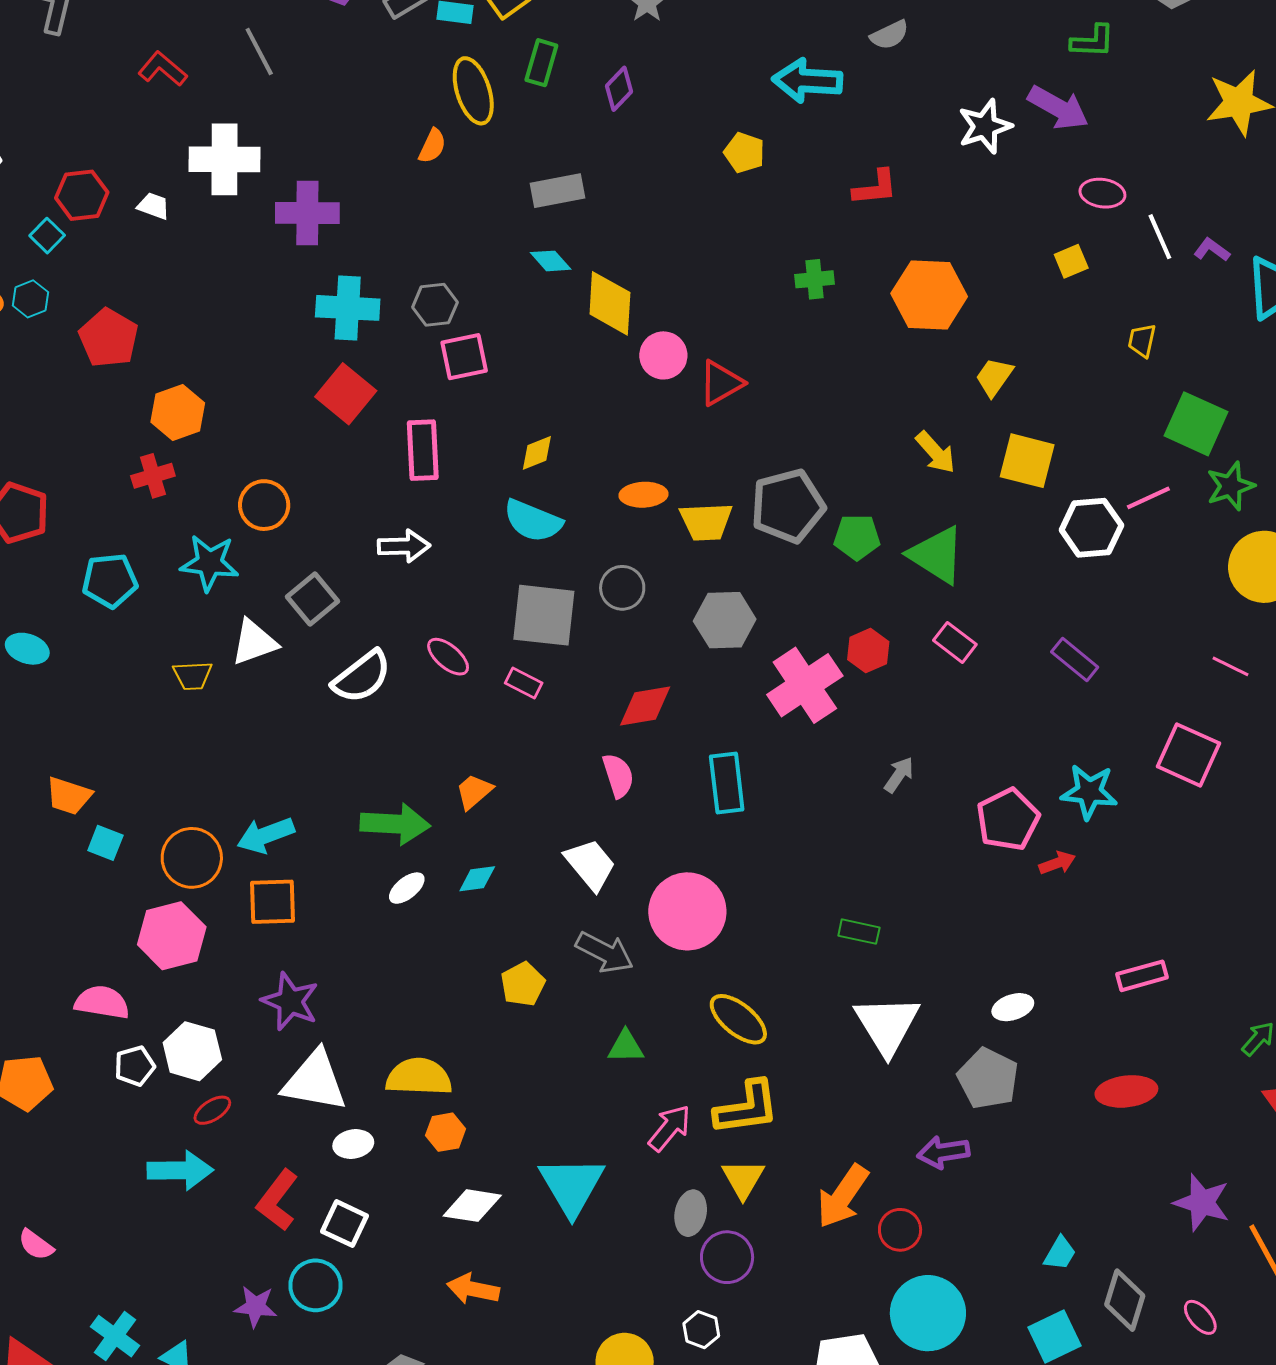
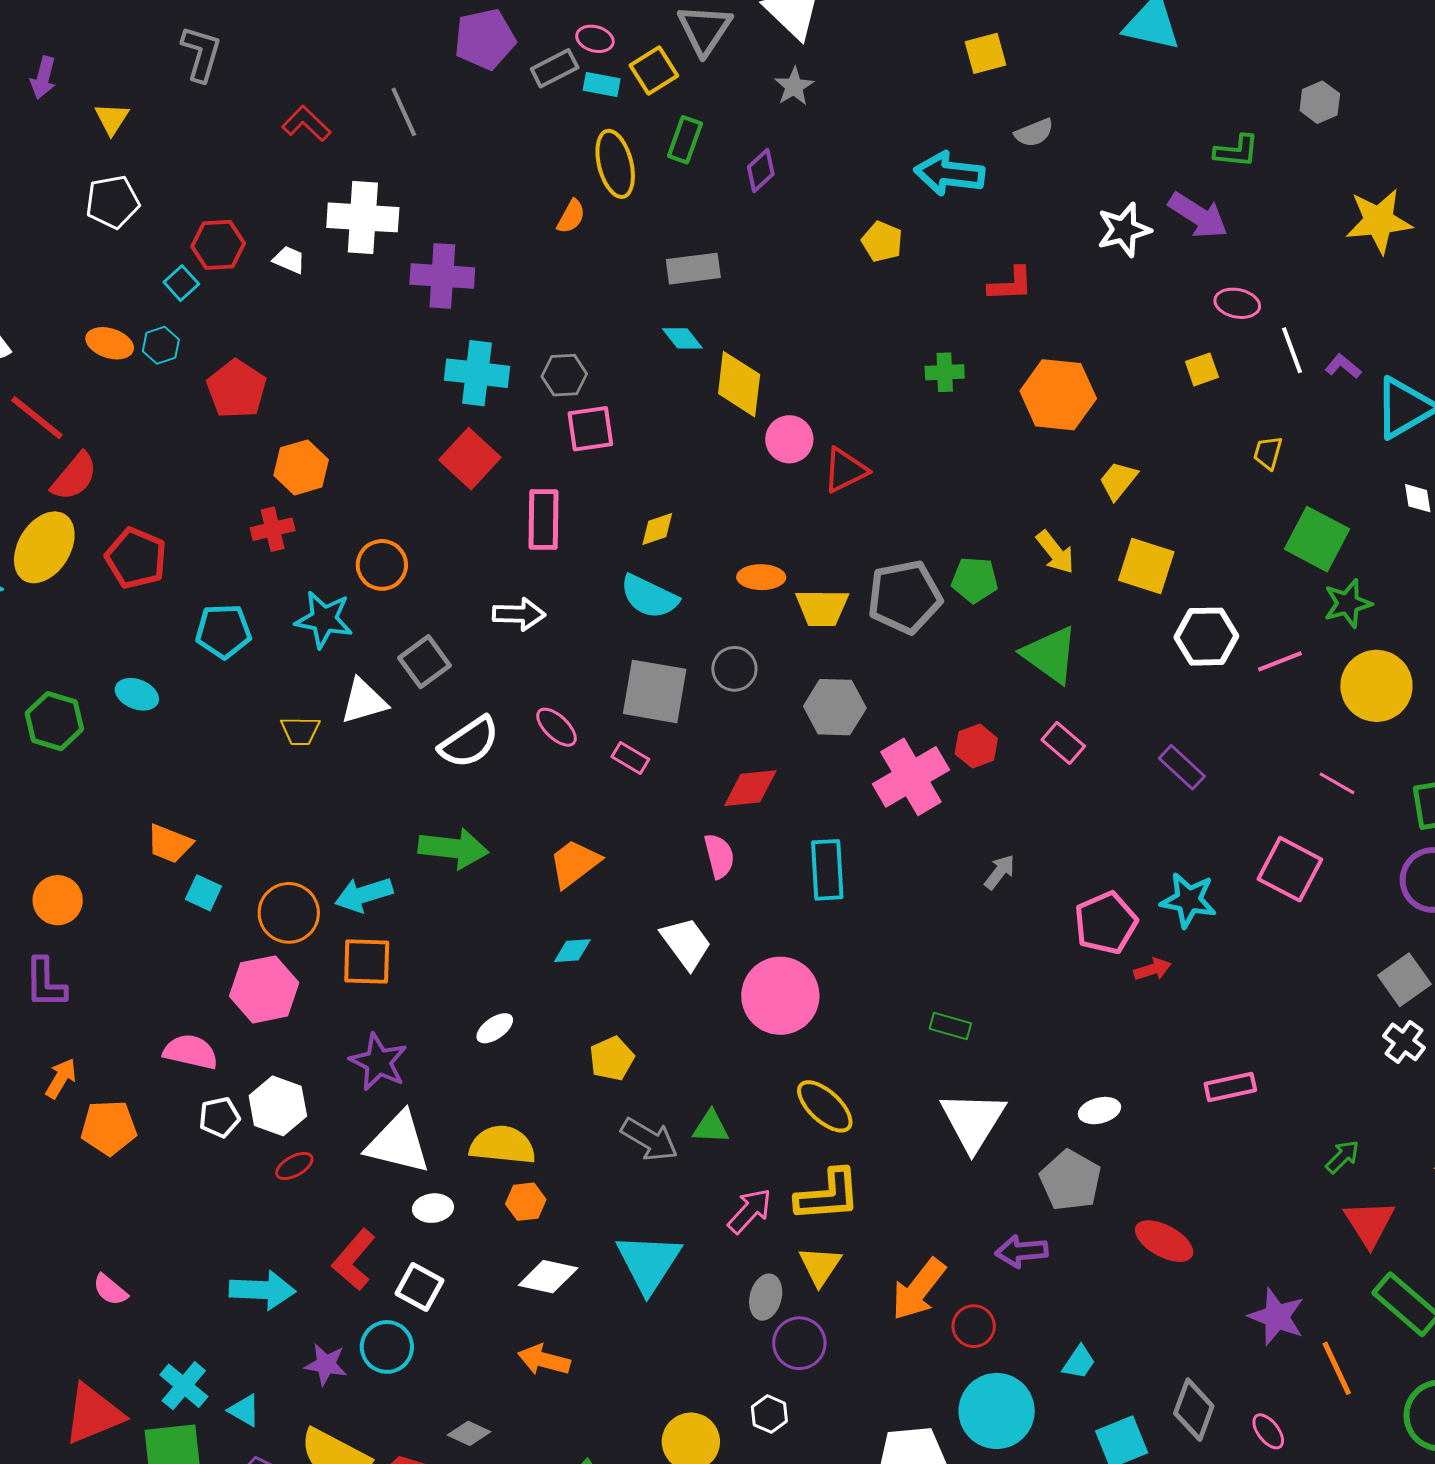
pink line: (1148, 498) -> (1280, 661), moved
green pentagon: (857, 537) -> (975, 580), moved
orange trapezoid: (474, 792) -> (574, 863), size x1.4
green arrow: (395, 824) -> (453, 848), moved
white ellipse: (407, 888) -> (495, 1028), moved
gray arrow: (605, 952) -> (649, 1140), moved
red ellipse: (1126, 1091) -> (1164, 1241), moved, turned 32
cyan arrow: (180, 1170) -> (262, 1290), moved
cyan trapezoid: (1060, 1253) -> (1079, 1362), moved

